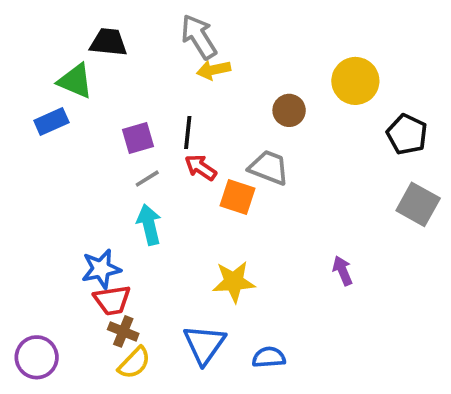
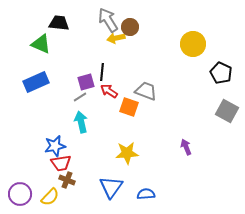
brown circle: (289, 110) -> (130, 27), moved
blue rectangle: (51, 121) -> (36, 82), moved, size x1.4
purple square: (138, 138) -> (86, 82), moved
yellow semicircle: (134, 363) -> (50, 197), moved

